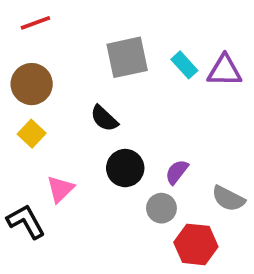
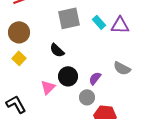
pink triangle: (60, 189) -> (48, 87), moved
gray semicircle: (228, 199) -> (122, 68), moved

